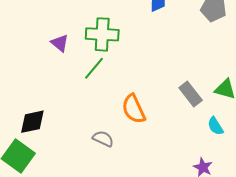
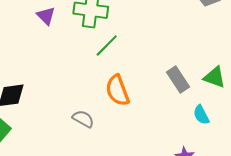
green line: (94, 68) -> (107, 46), moved

